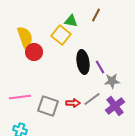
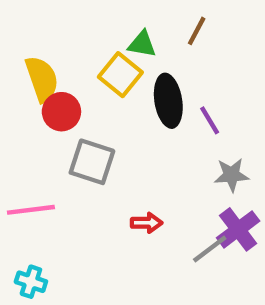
black ellipse: (83, 62) -> (168, 101), moved
purple line: (100, 67) -> (210, 120), moved
gray line: (92, 99) -> (210, 249), moved
gray square: (48, 106) -> (92, 162), moved

